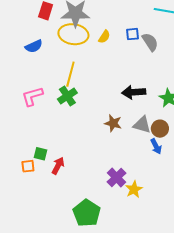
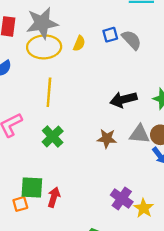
green cross: (67, 96) -> (53, 137), moved
green square: (41, 154) -> (32, 188), size x1.5

